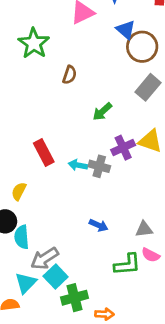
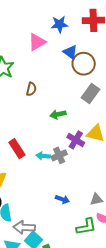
green arrow: (102, 112) -> (58, 114), turned 35
purple cross: (123, 148) -> (76, 140), turned -30
gray cross: (99, 166) -> (59, 155), turned -35
gray arrow: (45, 258) -> (24, 227), turned 40

